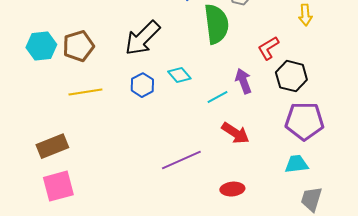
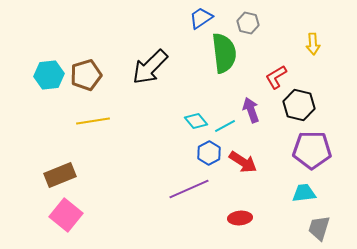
cyan diamond: (179, 75) -> (196, 121), moved
blue hexagon: (142, 85) -> (209, 153), moved
pink square: (58, 186) -> (66, 215), turned -36

